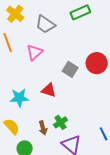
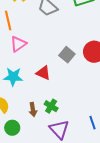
pink triangle: (35, 52) -> (18, 44), moved
green cross: (60, 122) -> (51, 106), turned -32

